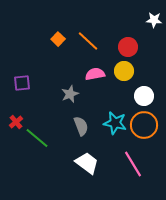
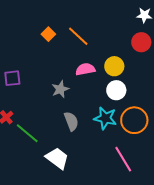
red circle: (128, 47) -> (141, 42), moved
white circle: (144, 96) -> (116, 90), moved
white trapezoid: (87, 163) -> (57, 158), moved

